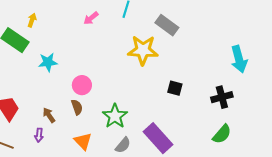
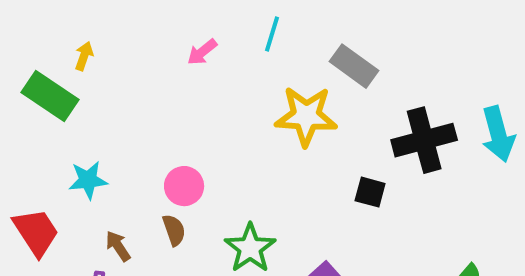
cyan star: (48, 62) -> (88, 180), moved
black cross: (222, 97) -> (424, 140), moved, size x1.4

